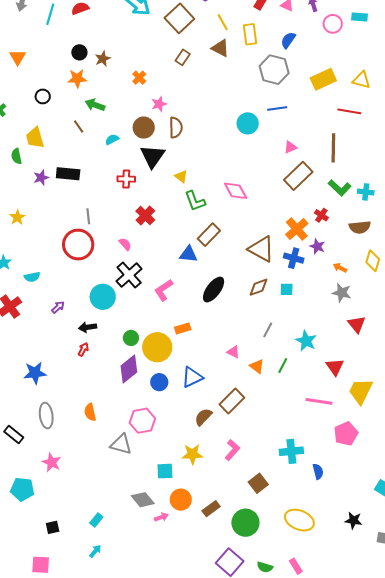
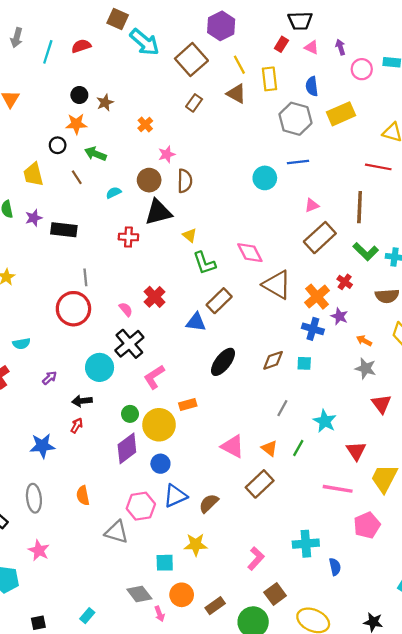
blue semicircle: (288, 40) -> (312, 86), turned -42
yellow rectangle: (323, 79) -> (341, 114), moved
black circle: (43, 96) -> (58, 145), moved
yellow trapezoid: (35, 138) -> (33, 174), moved
black triangle: (153, 156) -> (158, 212), turned 40
purple star: (41, 178) -> (34, 218), moved
red cross: (145, 215) -> (155, 297), moved
brown triangle: (261, 249) -> (277, 285), moved
pink L-shape: (164, 290) -> (154, 377), moved
pink triangle: (233, 352) -> (233, 446), moved, size x1.6
blue star: (35, 373) -> (42, 446), moved
blue triangle: (192, 377) -> (175, 496), moved
brown rectangle: (232, 401) -> (260, 484), moved
pink L-shape: (232, 450) -> (256, 559), moved
brown square: (258, 483) -> (275, 594), moved
pink arrow: (161, 517) -> (160, 614), turned 88

